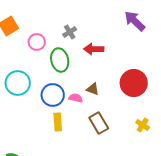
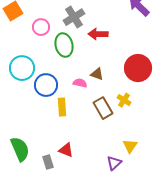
gray cross: (70, 32) -> (74, 17), size x1.5
blue circle: (53, 95) -> (46, 85), moved
yellow cross: (143, 125) -> (124, 100), moved

